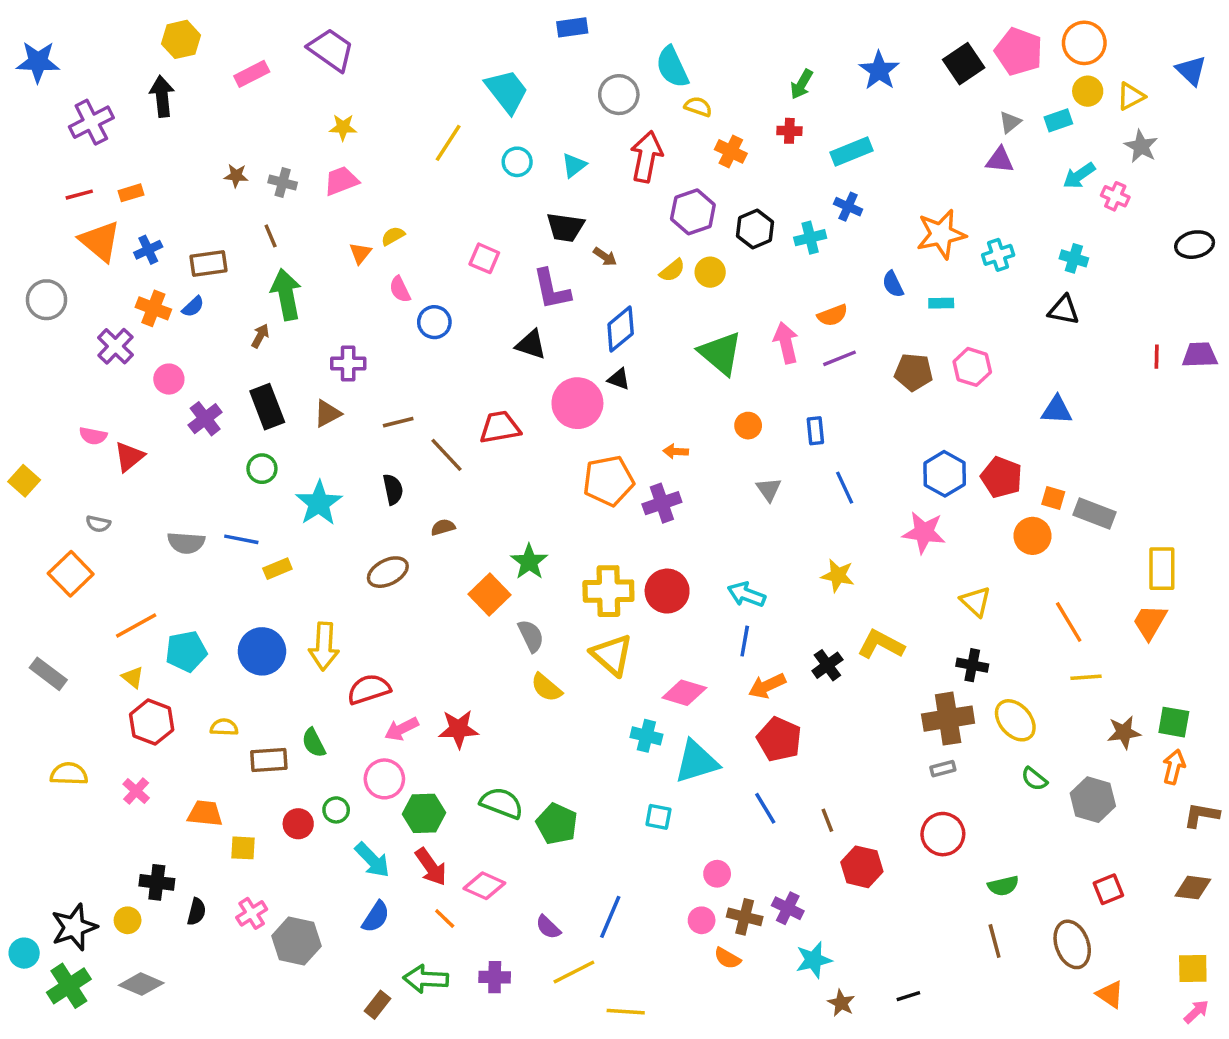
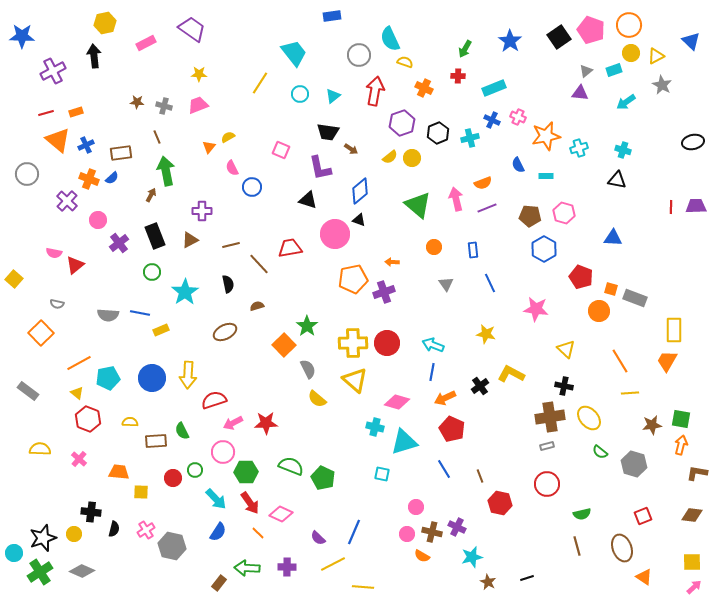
pink cross: (1115, 196) -> (518, 117), moved
blue hexagon: (945, 474) -> (544, 249), moved

